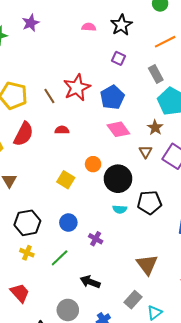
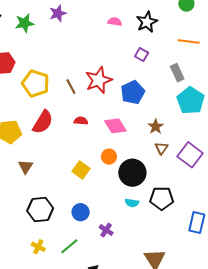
orange line: (165, 42) -> (189, 42), turned 30
brown star: (155, 128) -> (156, 127), moved
pink diamond: (118, 129) -> (115, 126), moved
yellow cross: (27, 253) -> (38, 247), moved

